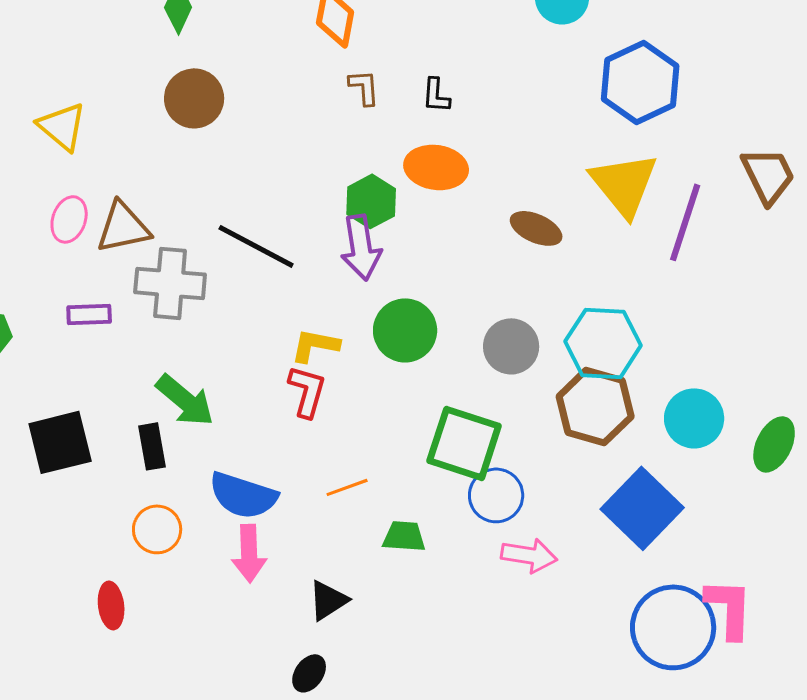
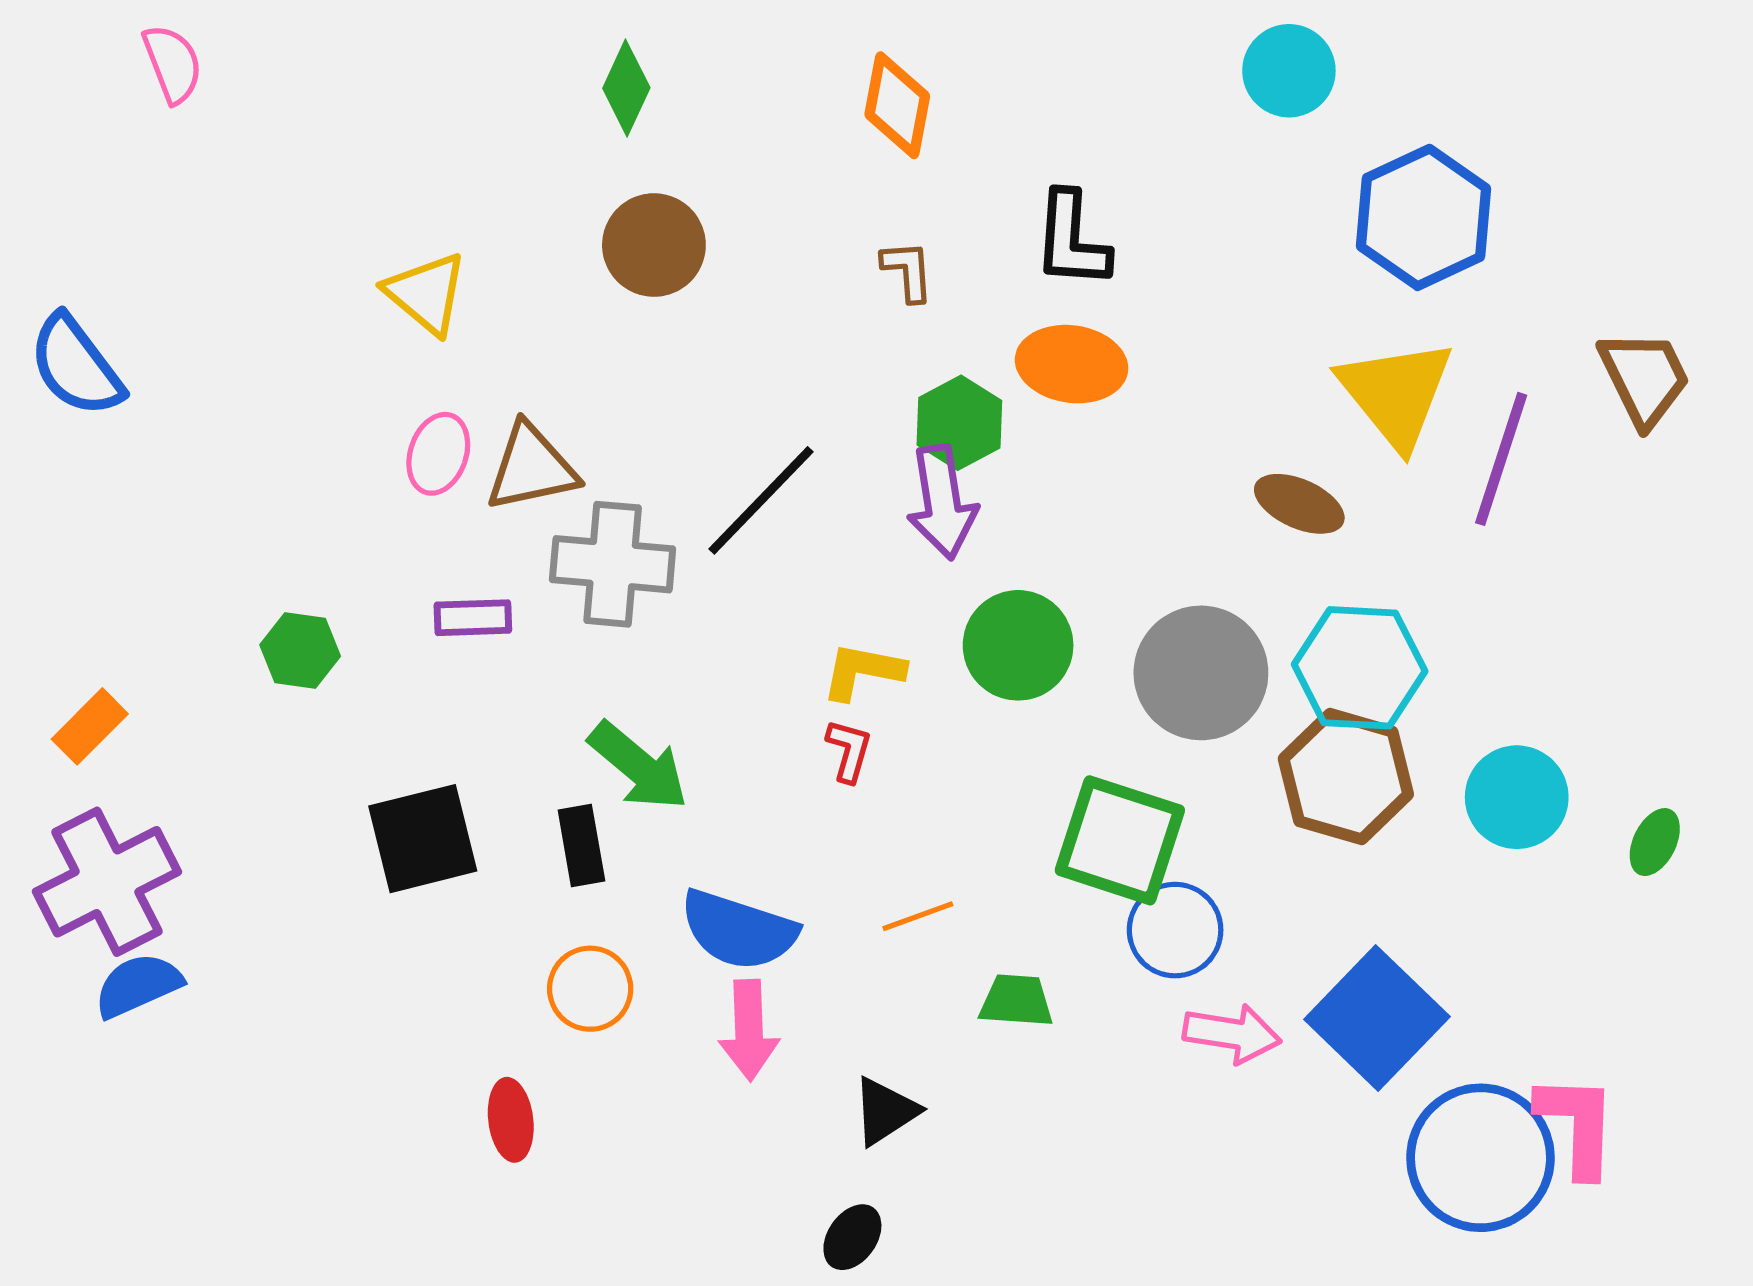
brown L-shape: (364, 87) -> (908, 271), moved
black L-shape: (436, 95) -> (1072, 240), size x1.6
brown ellipse: (536, 228) -> (1299, 504), moved
black line: (256, 246) -> (761, 500), turned -74
gray circle: (511, 346) -> (1201, 673), size x1.4
red L-shape: (307, 391) -> (849, 751), size x0.7
green ellipse: (774, 444) -> (1655, 842), size x0.7
blue square: (642, 508) -> (1377, 1018), moved

